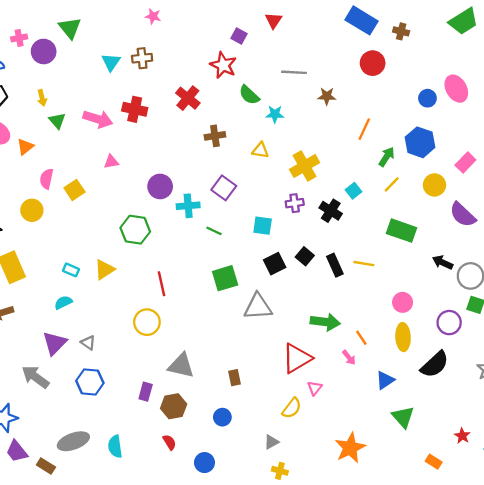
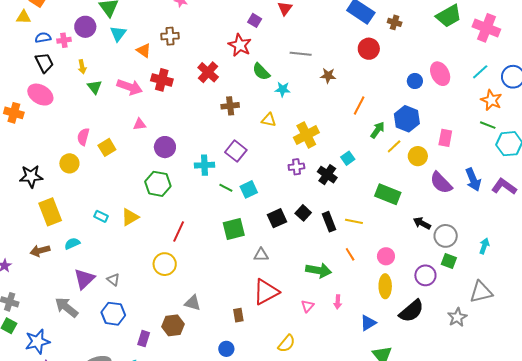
pink cross: (19, 38) -> (64, 40), moved
cyan triangle: (111, 62) -> (118, 34), moved
orange triangle: (25, 147) -> (144, 50), moved, turned -49
pink rectangle: (465, 163) -> (445, 138), turned -36
yellow line: (392, 184) -> (394, 146), moved
purple circle: (160, 186) -> (165, 147), moved
cyan square: (263, 226) -> (249, 189), moved, turned -36
red line: (161, 284) -> (179, 231), turned 35
cyan semicircle: (63, 302) -> (72, 243), moved
gray triangle: (258, 307) -> (261, 255), size x0.6
orange line: (361, 338) -> (350, 254), moved
red triangle: (297, 358) -> (266, 292), moved
pink arrow: (349, 358) -> (338, 302), turned 40
gray triangle: (181, 366) -> (193, 303), size x0.7
pink triangle: (315, 388) -> (308, 306), moved
purple rectangle: (146, 392) -> (144, 339), moved
brown hexagon: (174, 406) -> (173, 325), moved

